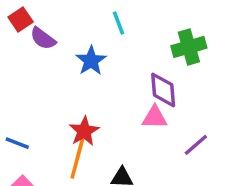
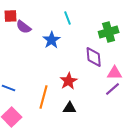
red square: (21, 20) -> (11, 16), turned 32
pink triangle: (155, 117) -> (115, 73), moved
red star: (84, 131) -> (69, 81), moved

